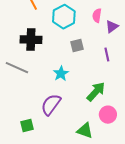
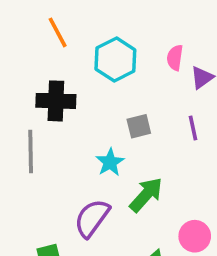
gray square: (77, 46) -> (139, 126), moved
gray line: (17, 68) -> (31, 151), turned 65
green arrow: (96, 92) -> (146, 195), moved

